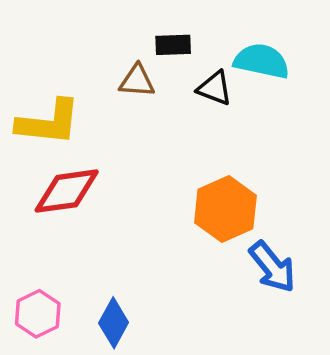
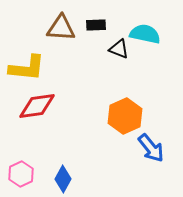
brown triangle: (137, 81) -> (61, 28), moved, size x1.4

